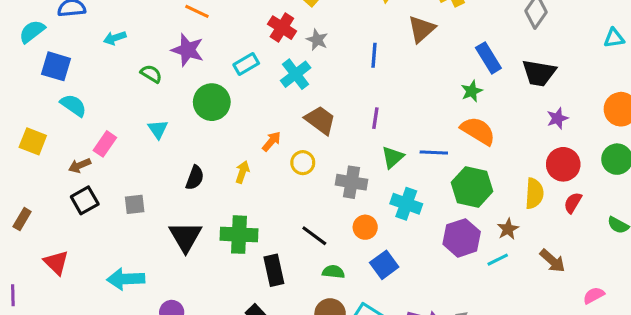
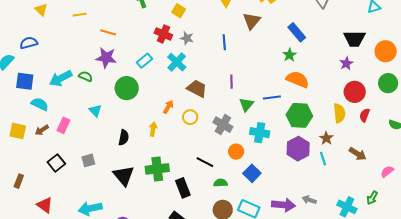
cyan arrow: (115, 38) -> (61, 78), moved, size x1.6
black trapezoid: (539, 73) -> (354, 39), moved
brown arrow: (80, 165) -> (42, 130), moved
gray cross: (351, 182) -> (223, 125), turned 30
cyan line: (498, 260) -> (323, 159), turned -72

